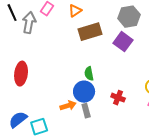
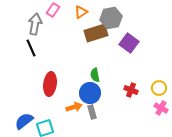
black line: (12, 13) -> (31, 48), moved
gray hexagon: (129, 17) -> (111, 18), moved
red ellipse: (21, 74) -> (50, 84), moved
red cross: (118, 98) -> (131, 90), moved

